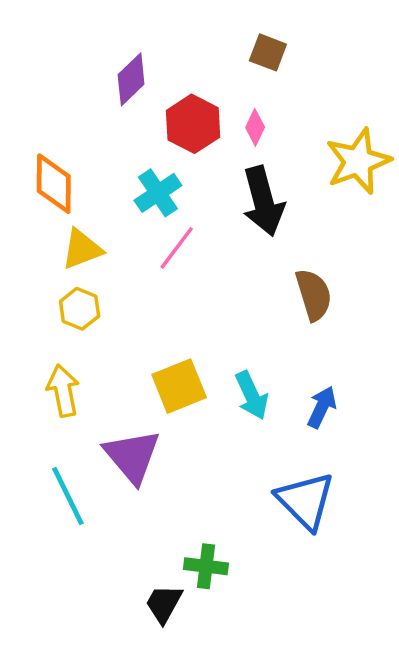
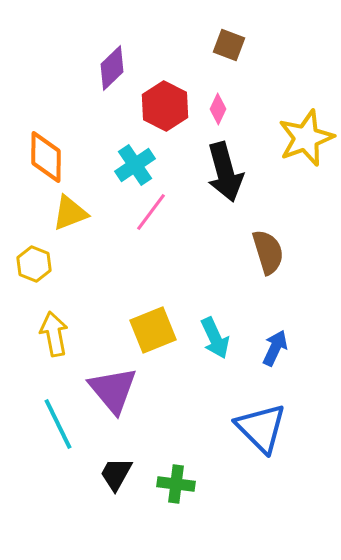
yellow hexagon: (80, 309) -> (34, 264), moved
black trapezoid: (164, 604) -> (116, 474), moved

